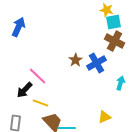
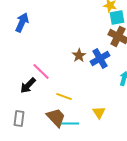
yellow line: (41, 103) -> (64, 96), moved
yellow triangle: (105, 117) -> (99, 112), moved, turned -40

